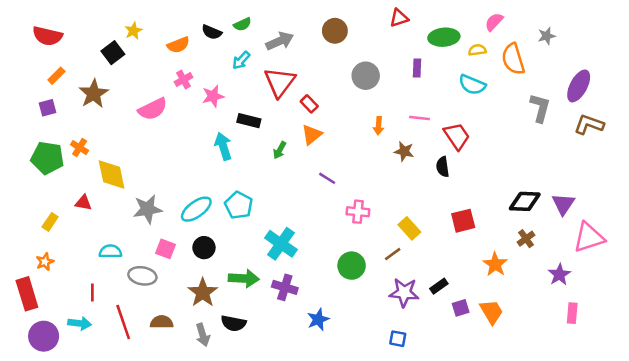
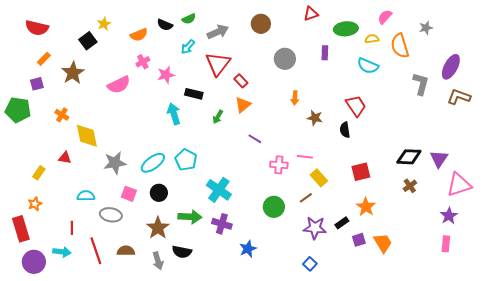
pink line: (420, 118) -> (305, 157), moved
green pentagon: (47, 158) -> (18, 110), moved
orange star: (495, 264) -> (366, 207), moved
purple star: (559, 275) -> (449, 216), moved
blue square: (398, 339) -> (310, 264), turned 32

